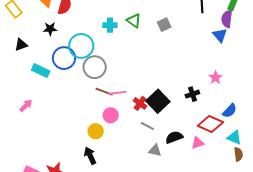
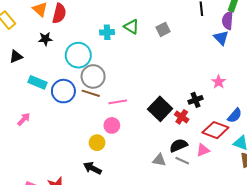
blue circle: (64, 58) -> (63, 91), moved
brown line: (104, 92) -> (91, 93), moved
red cross: (140, 103) -> (182, 117), moved
gray line: (147, 126) -> (182, 161), moved
black arrow: (90, 156) -> (92, 168), turned -36

